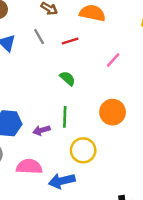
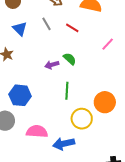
red line: (70, 41) -> (72, 28), turned 48
orange circle: (113, 112) -> (105, 102), moved
purple arrow: (41, 130) -> (52, 65), moved

